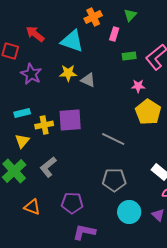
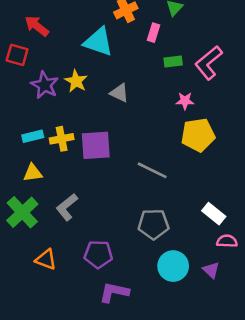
red arrow: (35, 34) -> (37, 26), moved
yellow star: (68, 73) -> (76, 81), moved, turned 30
yellow pentagon: (148, 112) -> (198, 135), turned 30
yellow cross: (44, 125) -> (62, 139), moved
yellow triangle: (22, 141) -> (33, 173), turned 42

